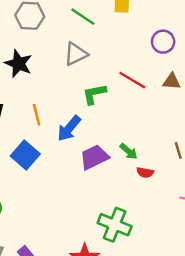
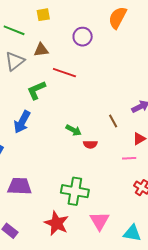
brown triangle: (172, 81) -> (41, 50), moved
purple trapezoid: (94, 157) -> (20, 186), moved, turned 40

